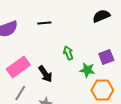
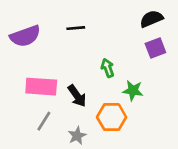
purple square: (106, 57) -> (155, 48), moved
pink rectangle: (18, 67) -> (41, 87), turned 40
orange hexagon: (102, 90) -> (112, 117), moved

